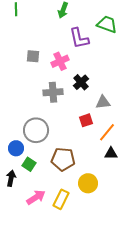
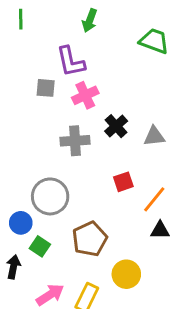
purple L-shape: (79, 38) -> (71, 62), moved
gray triangle: (103, 102) -> (154, 136), moved
brown pentagon: (63, 159) -> (90, 239), turned -30

